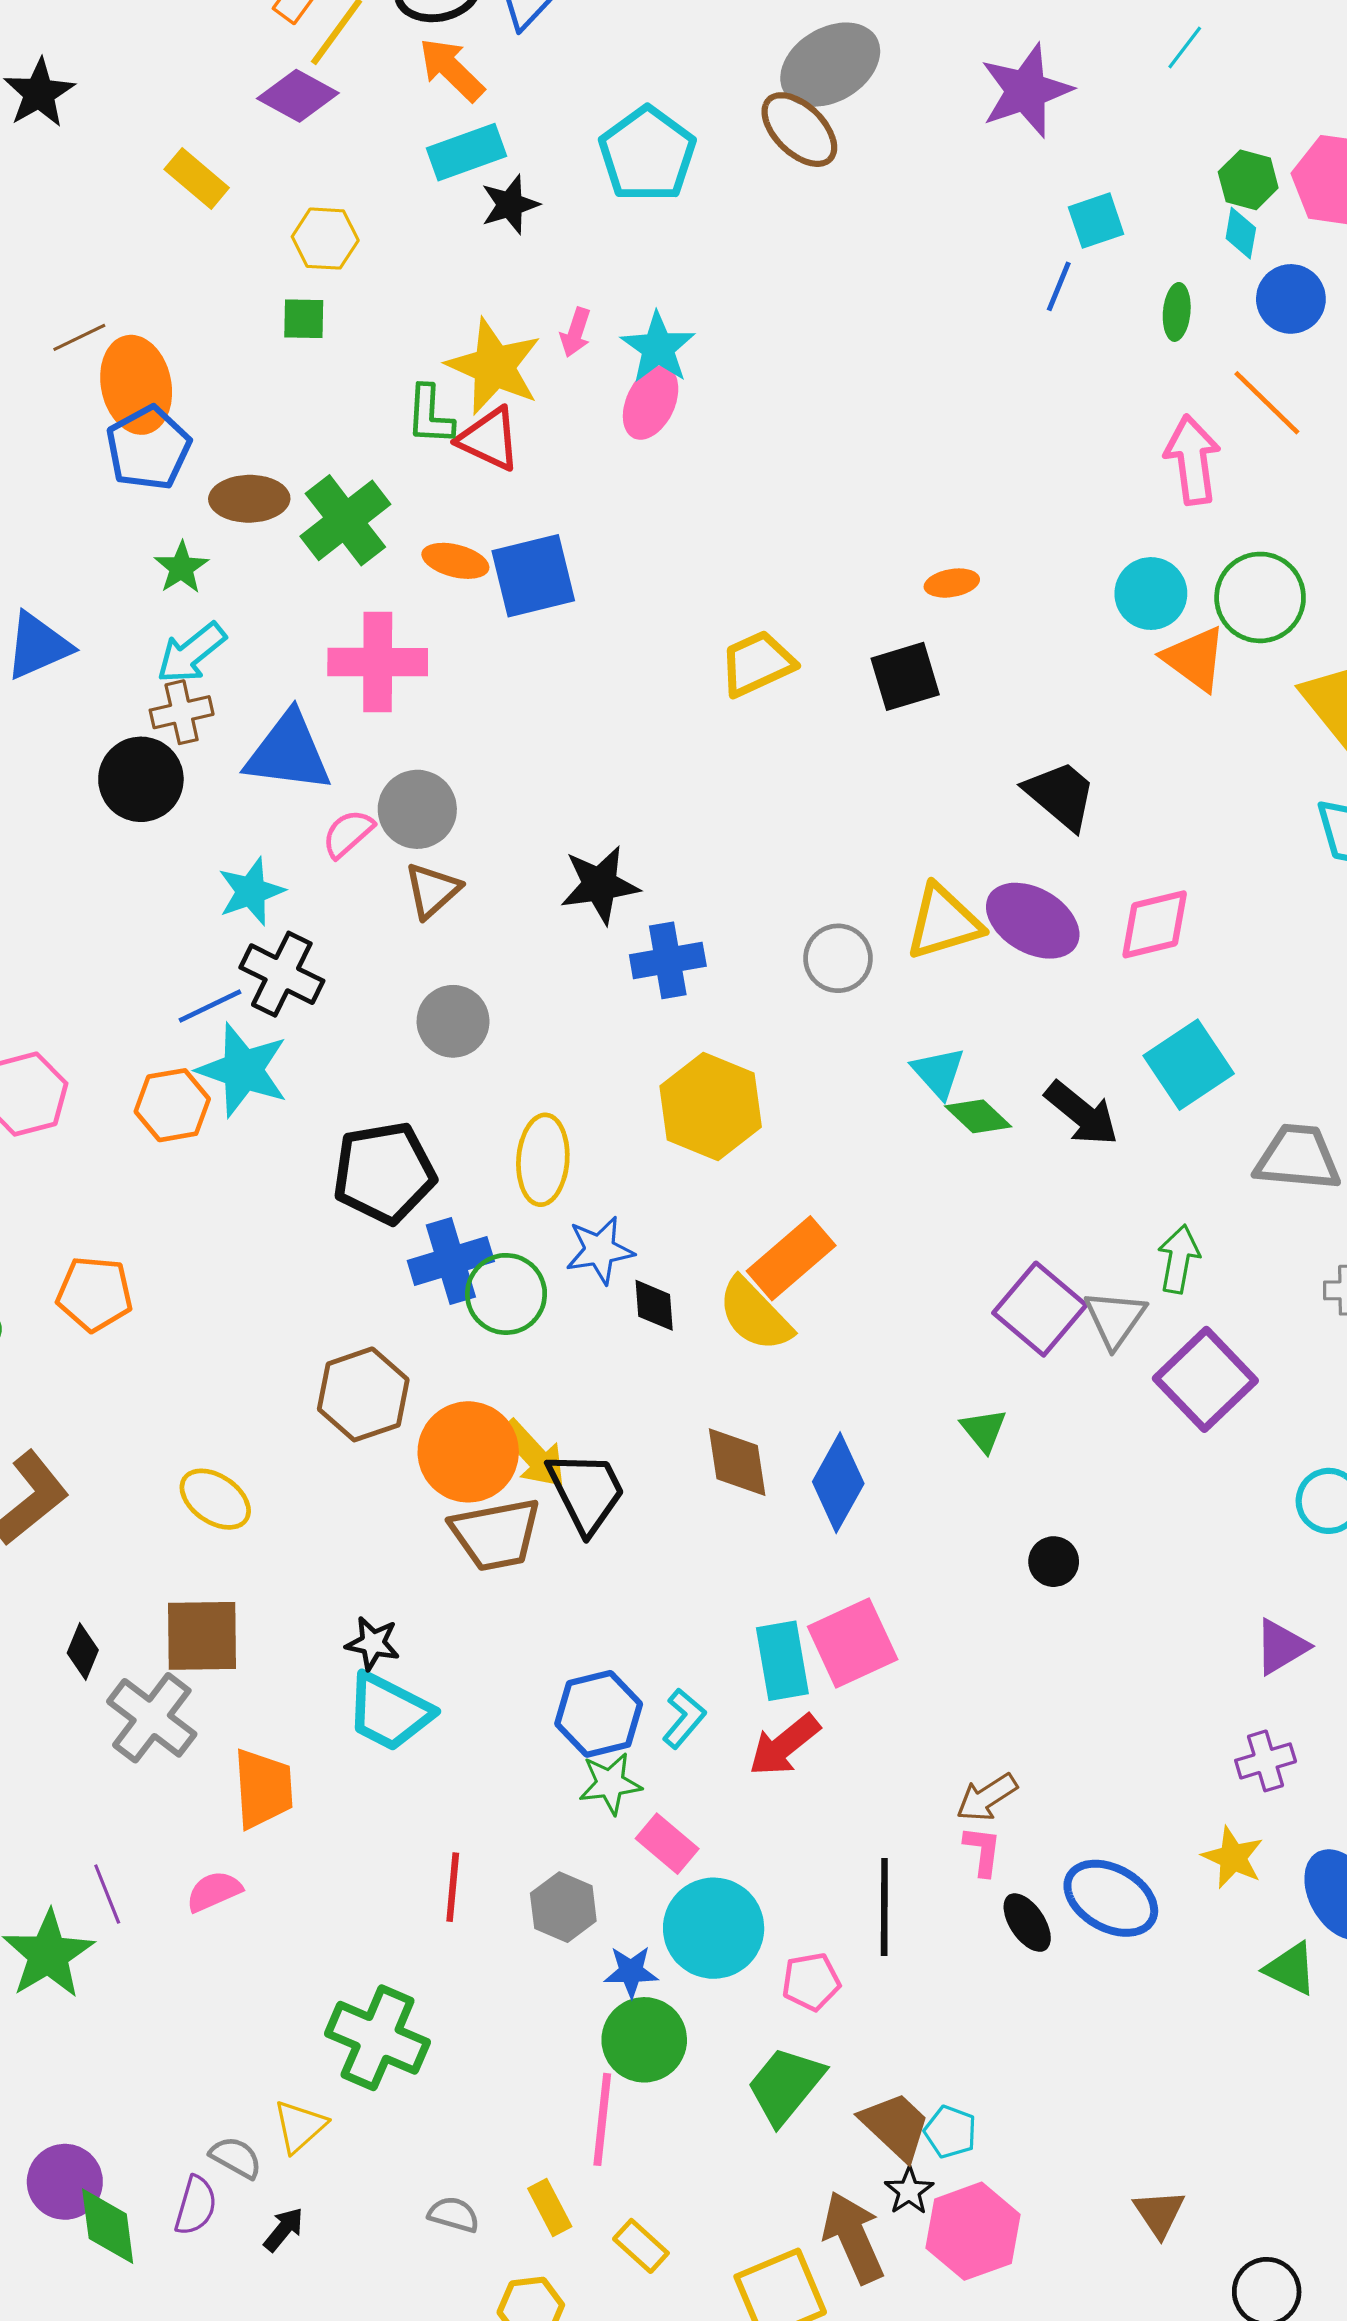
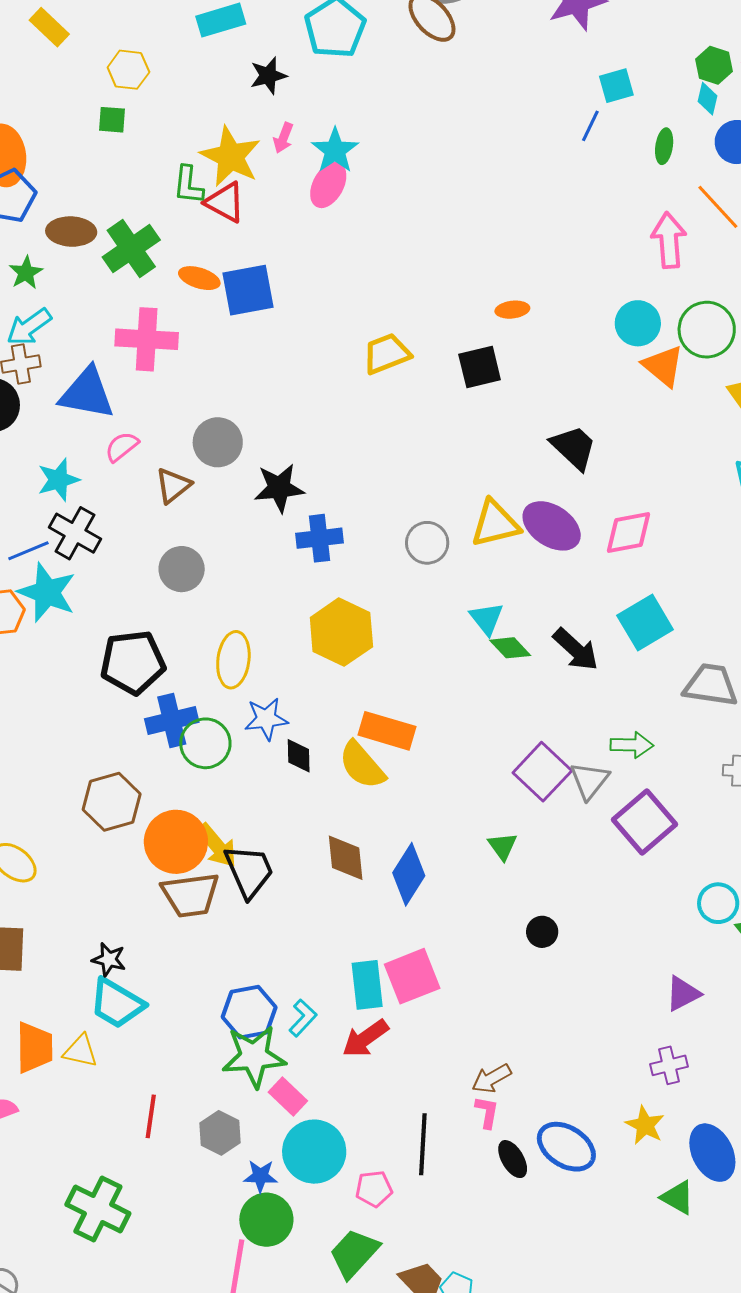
black star: (510, 205) -> (268, 76), moved
gray circle: (417, 809) -> (218, 442), moved
orange rectangle: (791, 1258) -> (387, 731), turned 54
green arrow: (1179, 1259) -> (632, 745), turned 78
green star: (610, 1783) -> (254, 1056), size x1.6
yellow triangle: (300, 2126) -> (80, 1051), moved, turned 51

